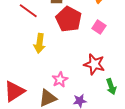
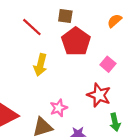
pink square: (99, 27) -> (108, 64), moved

